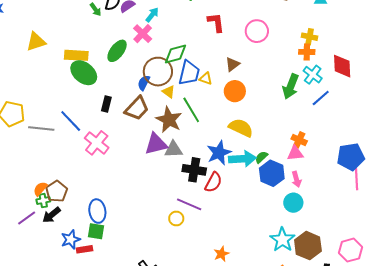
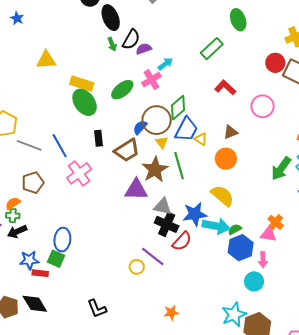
red L-shape: (216, 22) -> (225, 88), turned -55
green diamond: (175, 54) -> (178, 108), turned -40
black rectangle: (106, 104) -> (98, 138), turned -35
gray triangle: (173, 149) -> (163, 206), moved
brown pentagon: (57, 191) -> (33, 183), moved

